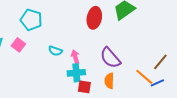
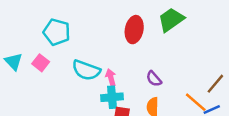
cyan semicircle: (55, 51) -> (86, 70), size x1.6
purple semicircle: (110, 58) -> (154, 79), size x0.6

